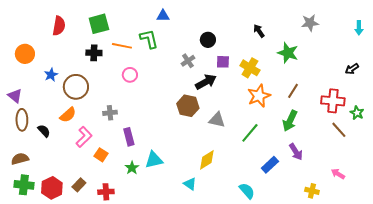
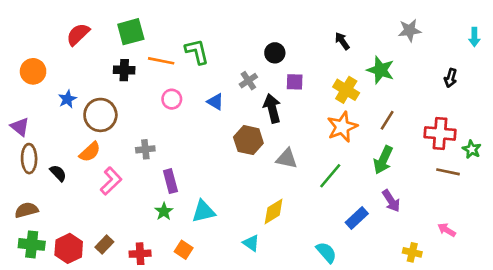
blue triangle: (163, 16) -> (215, 102), moved, turned 32
red semicircle: (59, 26) -> (78, 34), turned -144
yellow cross: (250, 68) -> (346, 90), moved
black arrow: (352, 69) -> (451, 78), moved, turned -40
black arrow: (206, 82) -> (272, 108), turned -75
brown line: (339, 130) -> (448, 172), turned -36
orange square: (101, 155) -> (184, 250), moved
green star: (132, 168) -> (164, 211), moved

